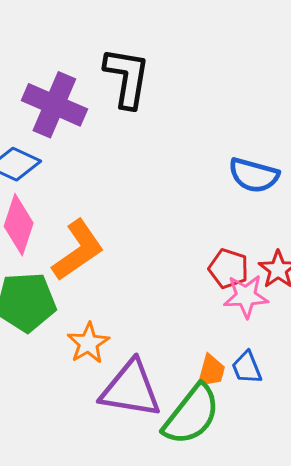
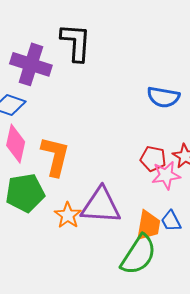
orange L-shape: (78, 250) -> (55, 156), turned -36
orange trapezoid: (211, 371) -> (148, 226), size x1.4
purple triangle: (131, 389) -> (101, 206), moved

